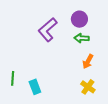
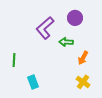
green arrow: (82, 38) -> (66, 42), moved
green line: (13, 78) -> (14, 60), moved

